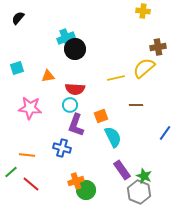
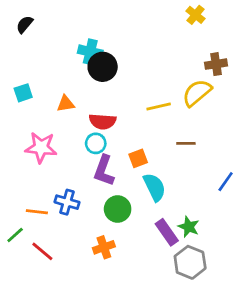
yellow cross: (143, 11) -> (196, 15), turned 32
cyan cross: (66, 38) -> (90, 52), turned 36
blue cross: (62, 148) -> (67, 202), moved
green star: (144, 176) -> (189, 227), moved
green circle: (86, 190) -> (118, 209), moved

